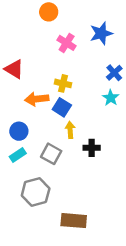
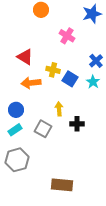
blue star: (101, 33) -> (92, 14), moved
pink cross: (67, 43) -> (67, 36), moved
red triangle: (14, 69) -> (25, 57), moved
blue square: (62, 107) -> (70, 79), moved
gray hexagon: (36, 192) -> (17, 160), moved

